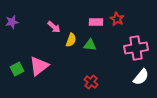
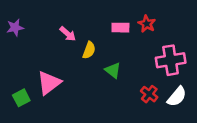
green triangle: (90, 45) -> (113, 70), moved, turned 32
green square: (17, 69) -> (21, 98), moved
red cross: (91, 82) -> (149, 94), moved

